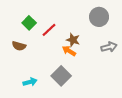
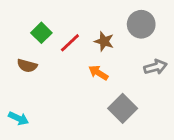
brown star: (73, 40) -> (104, 41), moved
gray square: (61, 76) -> (123, 108), moved
cyan arrow: (30, 82) -> (19, 118), moved, turned 40

